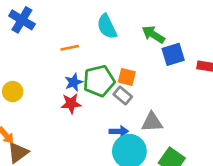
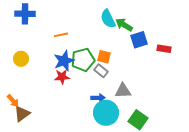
blue cross: (22, 20) -> (25, 14), turned -30
cyan semicircle: (107, 27) -> (108, 19), moved
blue star: (74, 82) -> (64, 61), size x1.5
yellow circle: (13, 92) -> (21, 59), moved

